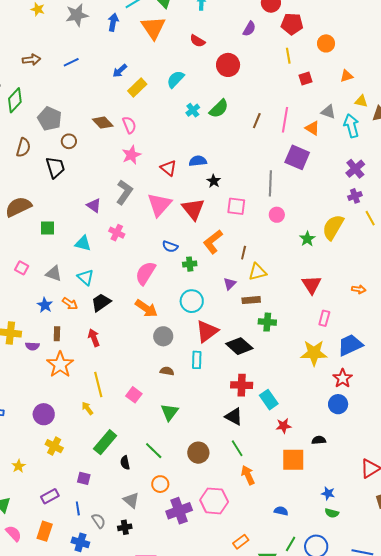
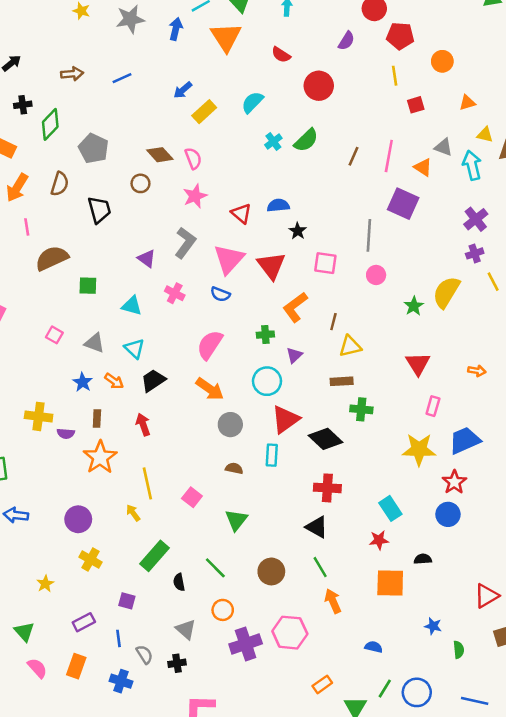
brown circle: (69, 141) -> (140, 183), moved
blue semicircle: (170, 247) -> (220, 294), moved
purple triangle: (230, 284) -> (294, 355), moved
cyan rectangle: (269, 400) -> (390, 508), moved
green semicircle: (332, 513) -> (459, 650), moved, turned -112

